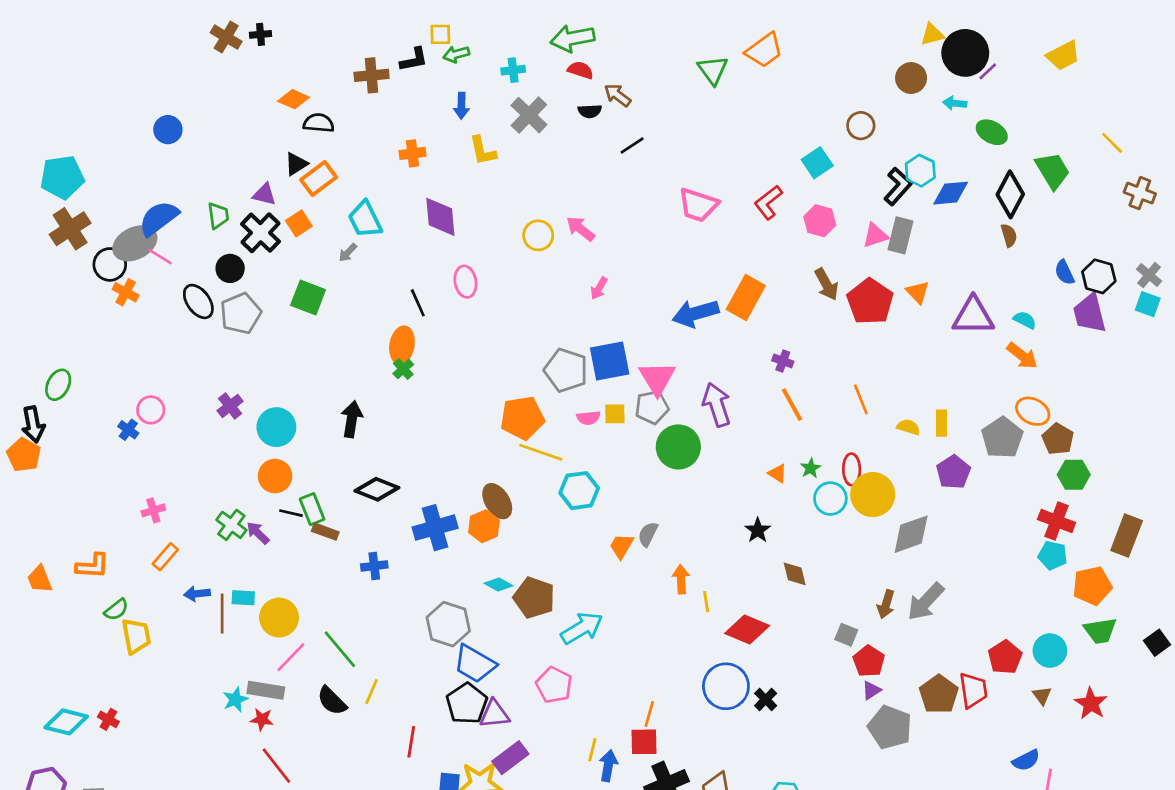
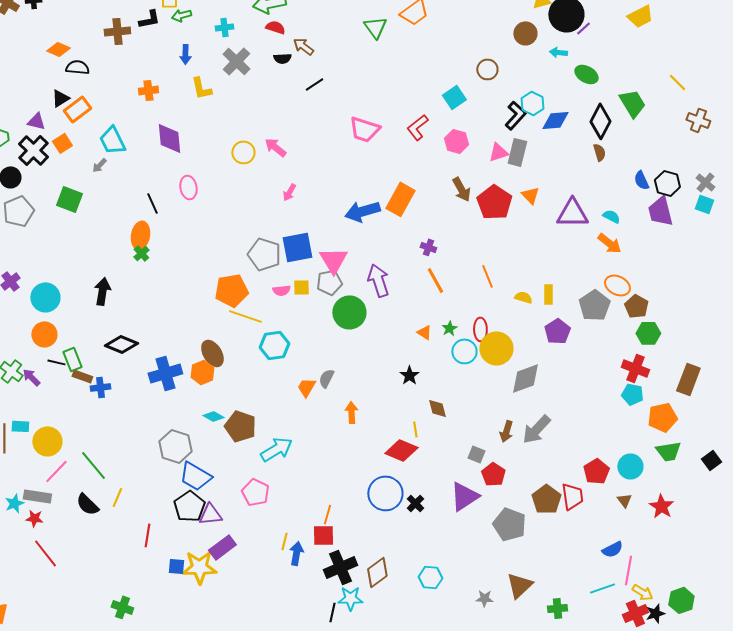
blue cross: (374, 566) -> (100, 387), moved
yellow line: (706, 602) -> (415, 429), moved
purple triangle: (871, 690) -> (464, 496), moved, size x2.0

